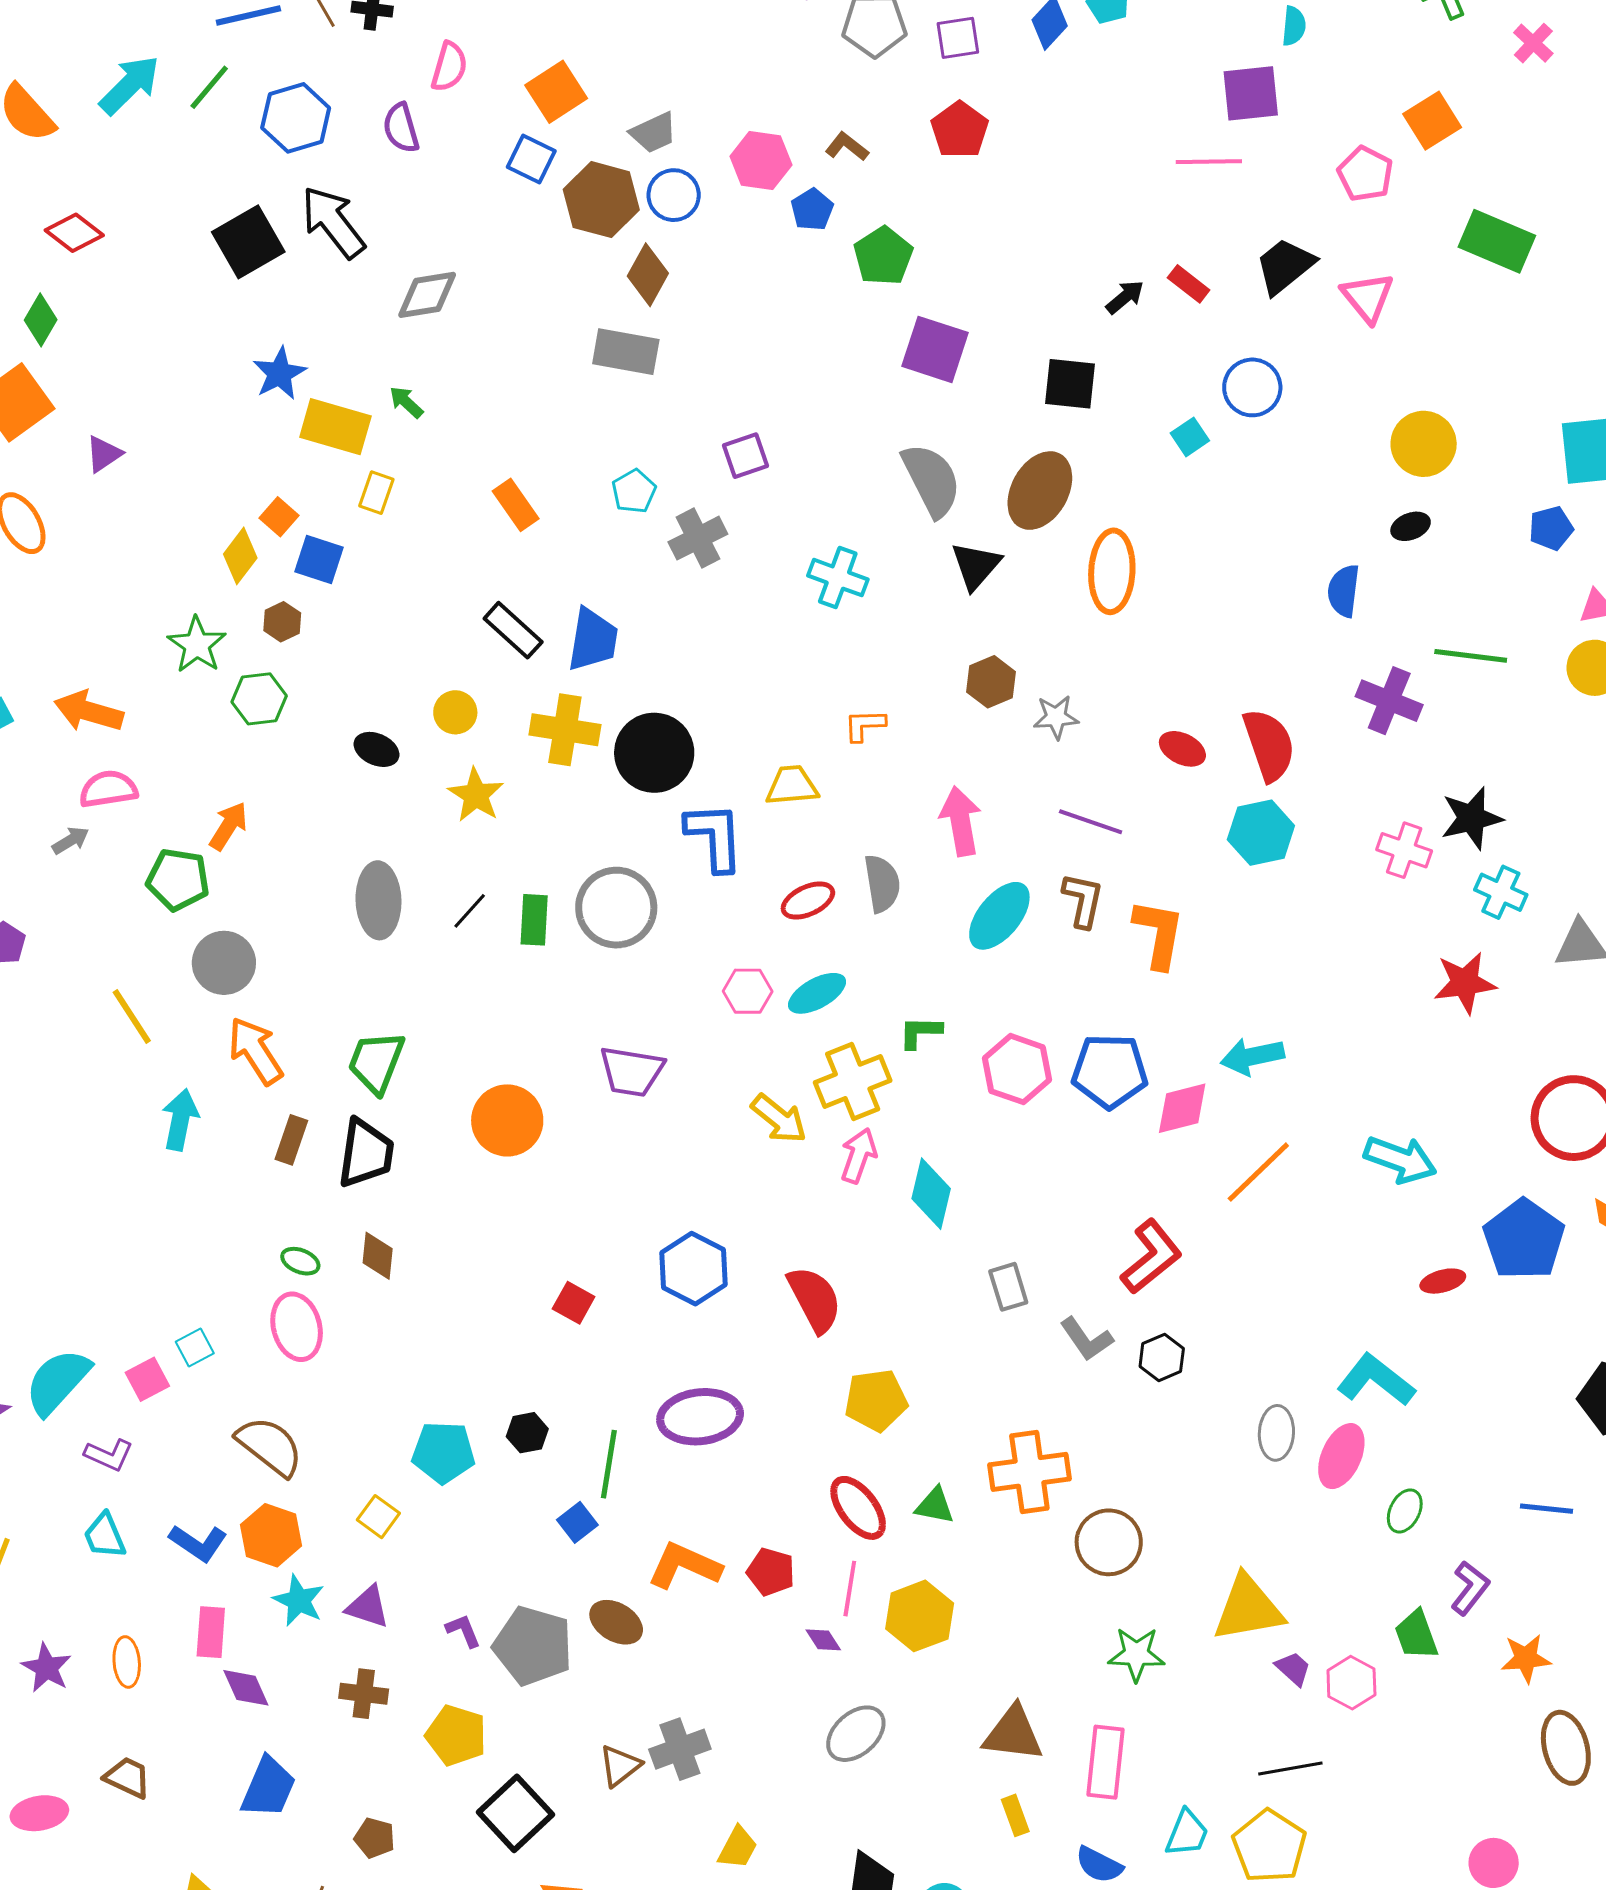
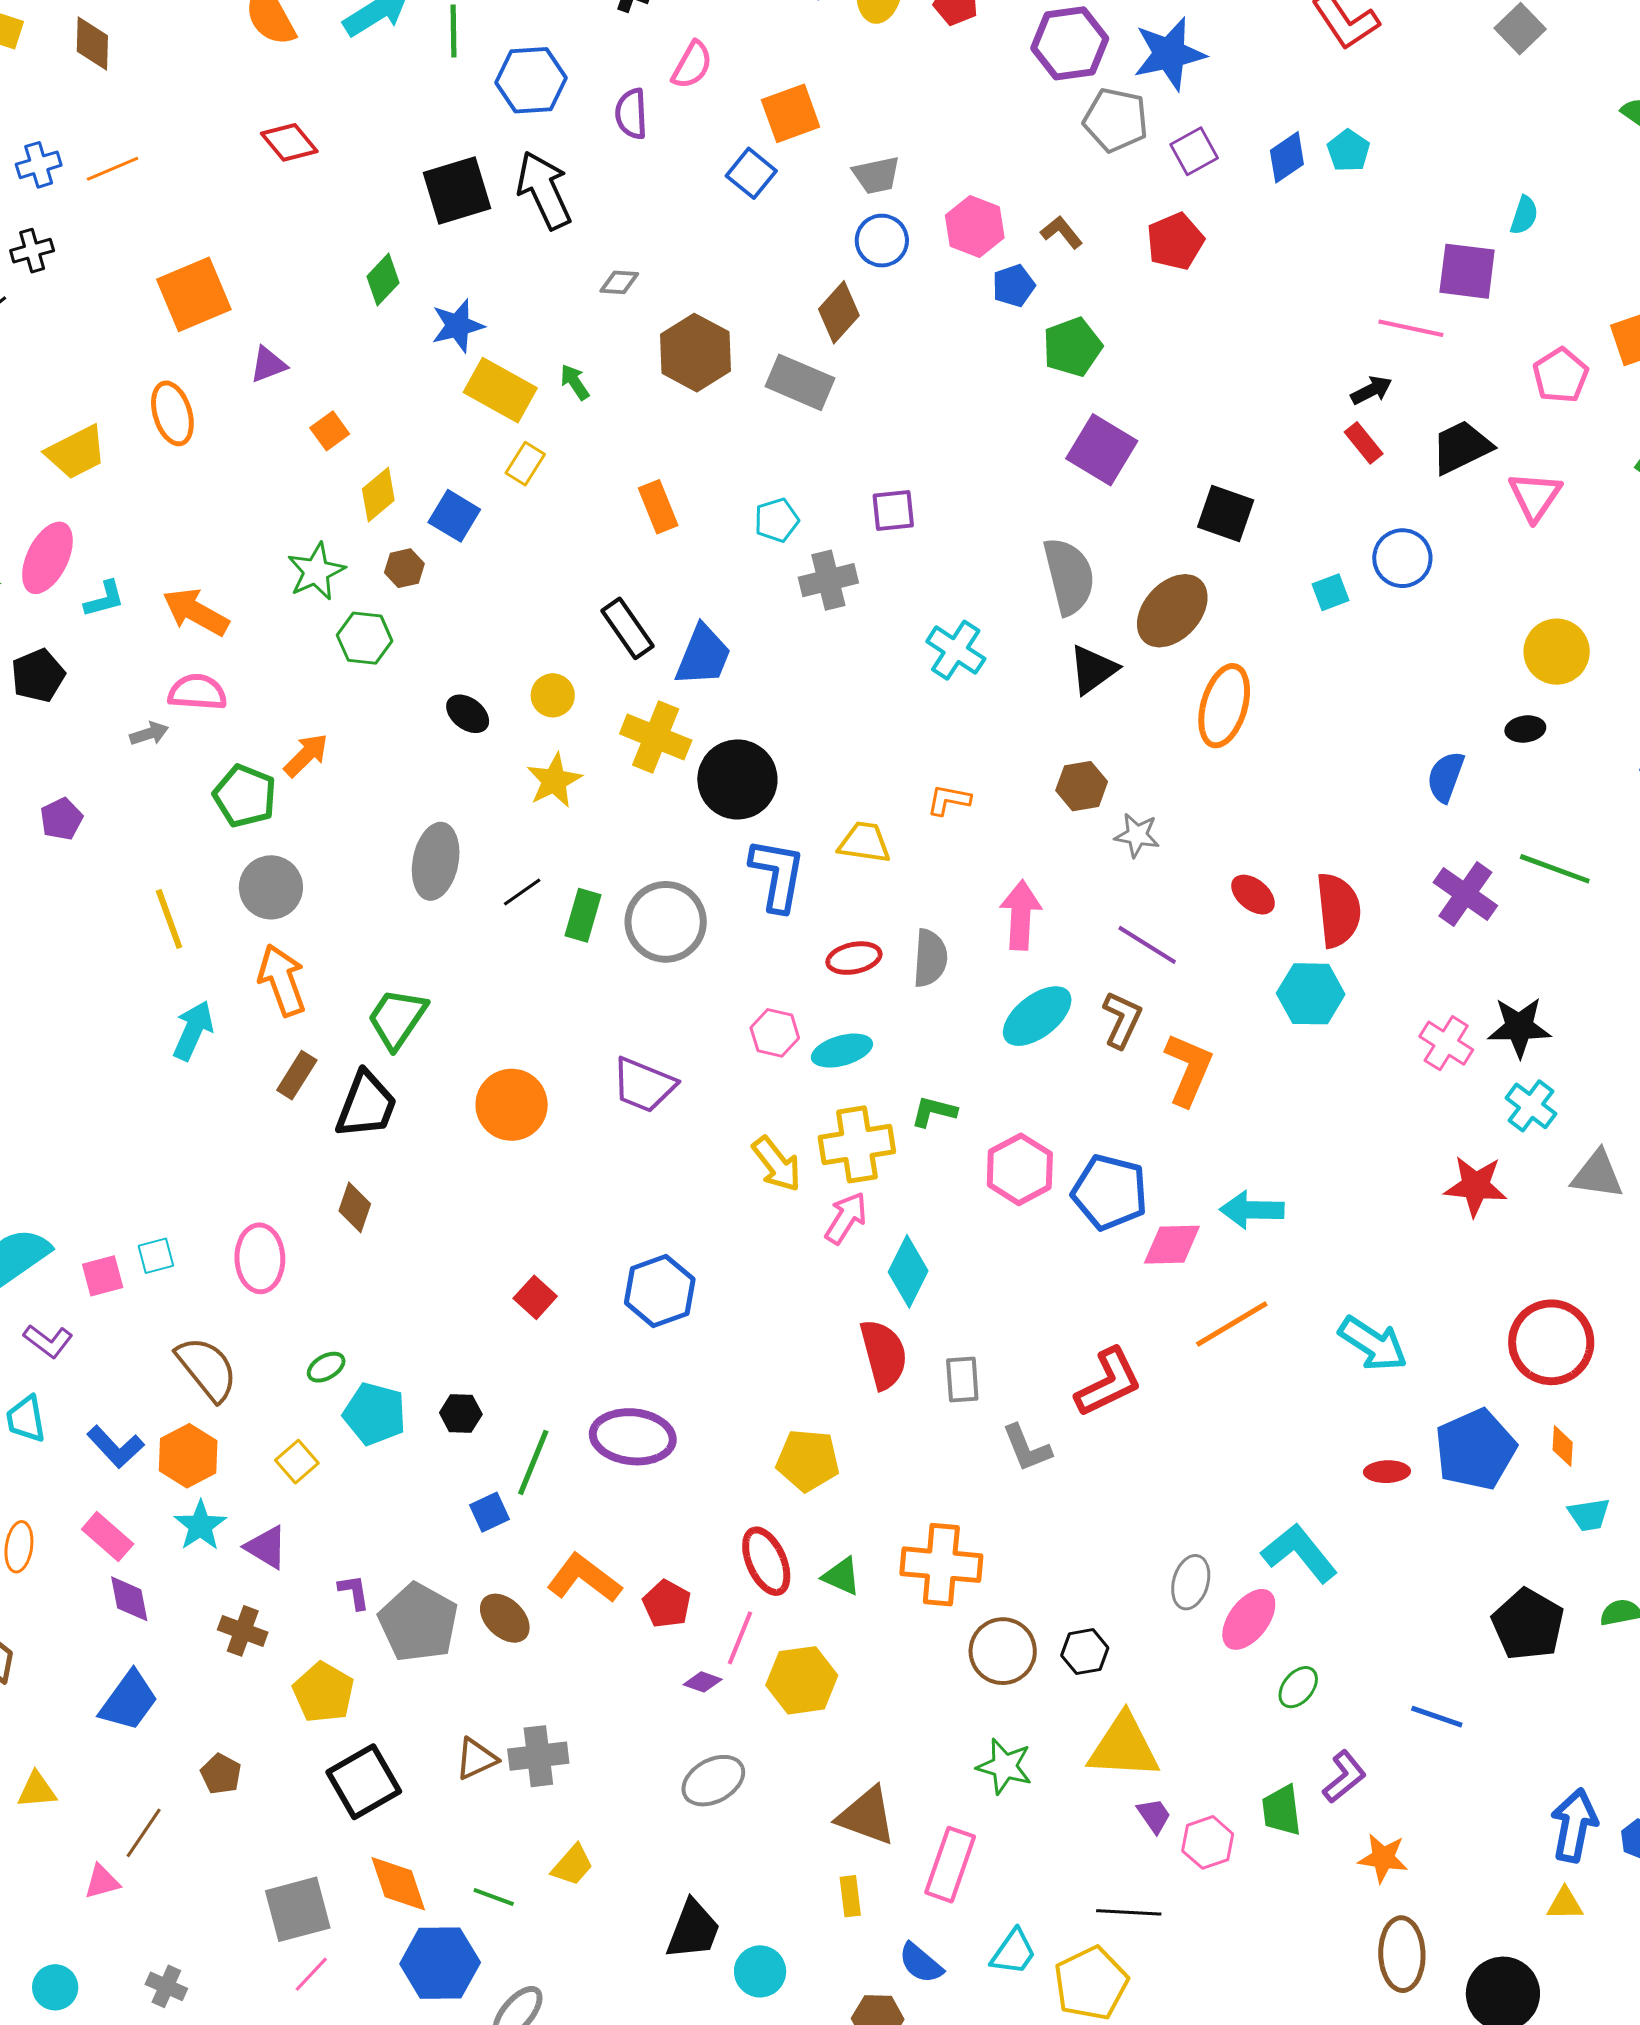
purple square: (958, 38) -> (1194, 151), turned -33
green line: (209, 87) -> (454, 31), turned -54
brown hexagon: (601, 200) -> (695, 353), moved
gray diamond: (427, 295) -> (619, 282), size x0.6
black arrow: (1125, 297) -> (1371, 390), moved
green diamond: (41, 320) -> (383, 280), moved
orange square: (279, 517) -> (330, 431), moved
green ellipse: (300, 1261) -> (326, 1367), moved, turned -66
red semicircle: (815, 1299) -> (884, 1354), moved
black hexagon: (1162, 1357) -> (1085, 1652), moved
pink rectangle: (211, 1632) -> (108, 1537), turned -66
purple diamond: (823, 1640) -> (703, 1682), turned -51

